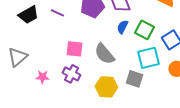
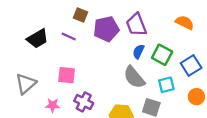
pink square: (74, 49) -> (67, 75), moved
gray semicircle: (104, 54) -> (134, 77), moved
cyan square: (148, 58) -> (166, 85), size x0.7

